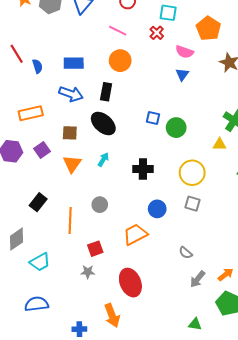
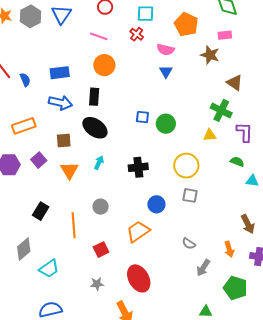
gray star: (88, 272) -> (97, 284), moved
orange arrow: (226, 274) -> (229, 249), moved, turned 119

